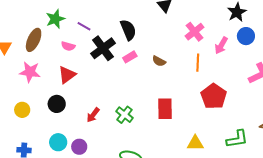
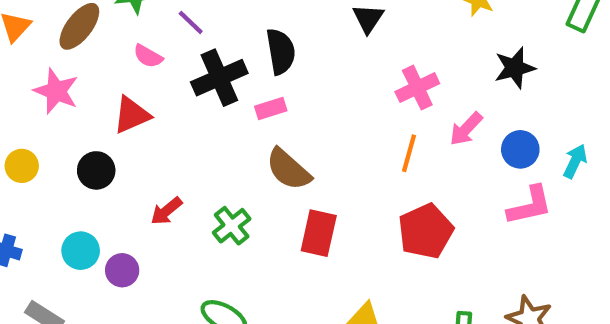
blue circle: (246, 36) -> (520, 149), moved
brown semicircle: (159, 61) -> (288, 169), moved, size x1.6

